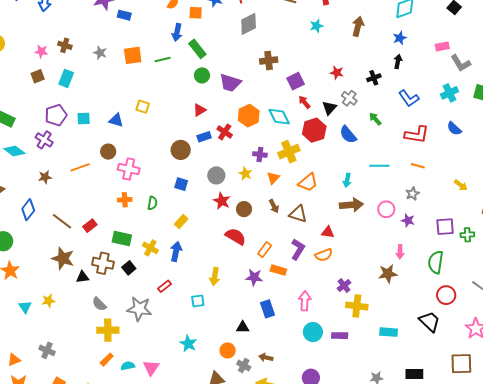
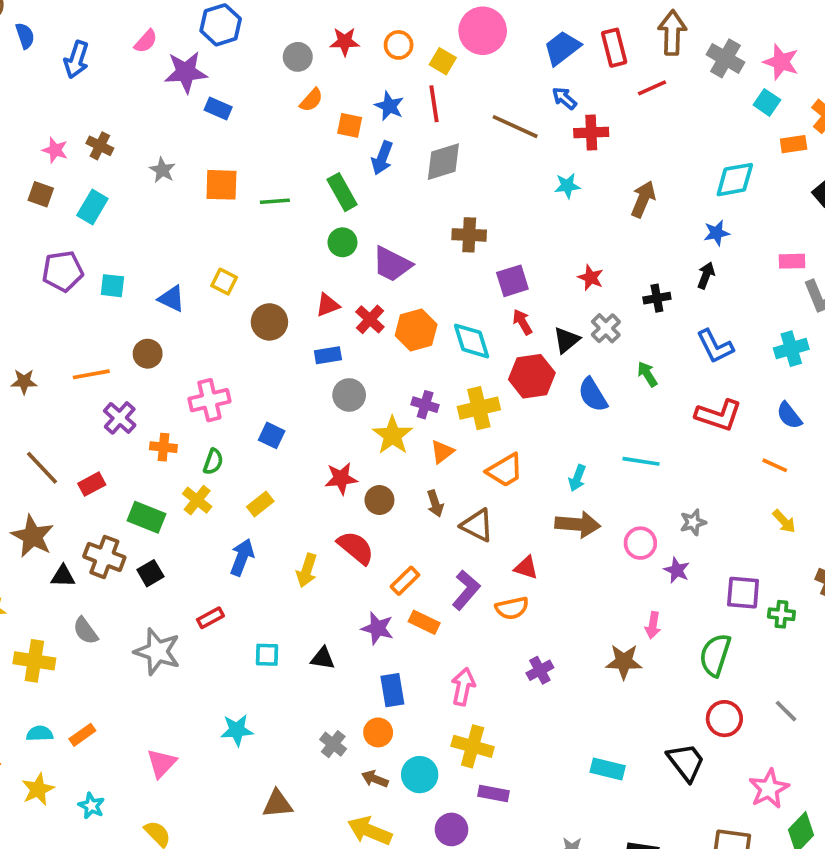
blue arrow: (177, 32) -> (382, 158), moved
brown square: (38, 76) -> (41, 194), turned 32
red cross: (225, 132) -> (370, 319), moved
purple cross: (44, 140) -> (120, 418), moved
brown circle: (181, 150) -> (269, 322), moved
orange line: (418, 166) -> (775, 465), moved
pink cross: (129, 169) -> (209, 400), moved, turned -35
yellow star: (245, 174) -> (393, 435), size x1.5
gray circle: (216, 175) -> (349, 395), moved
red star: (222, 201) -> (341, 478), turned 30
yellow cross: (150, 248) -> (197, 500), moved
yellow arrow: (215, 277) -> (307, 570), moved
yellow cross: (357, 306) -> (473, 746), moved
black triangle: (243, 327) -> (323, 658), moved
yellow cross: (108, 330) -> (34, 661), moved
cyan circle: (313, 332) -> (420, 775), moved
purple rectangle: (340, 336) -> (493, 794), moved
cyan star: (188, 344) -> (237, 730), turned 30
orange circle: (228, 350) -> (378, 732), moved
gray cross: (244, 365) -> (333, 744), moved
cyan semicircle: (128, 366) -> (40, 734), moved

